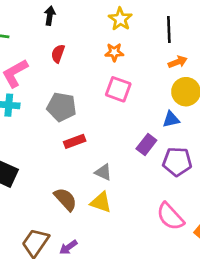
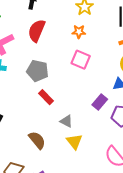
red semicircle: (58, 54) -> (37, 31), size x1.6
red rectangle: (75, 141) -> (46, 97), turned 63
yellow triangle: (101, 202) -> (74, 142), moved, turned 30

